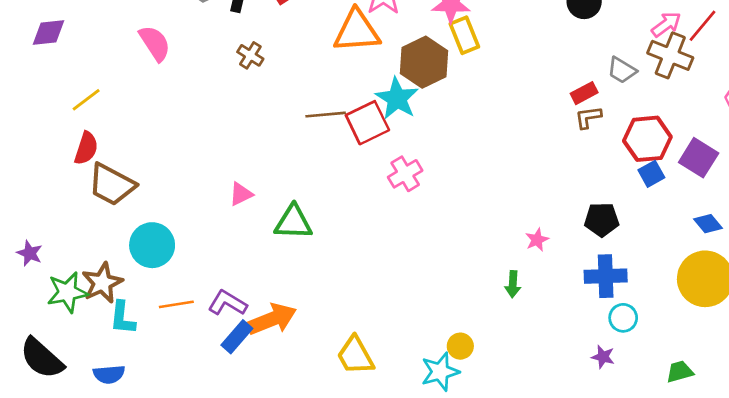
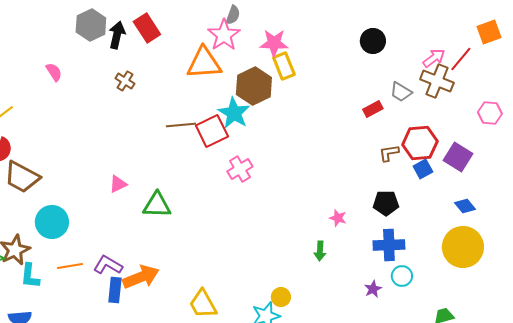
pink semicircle: (155, 43) -> (54, 72), size x0.7
brown L-shape: (588, 117) -> (389, 153), moved
pink star: (537, 240) -> (338, 218), turned -30
blue rectangle: (237, 337) -> (115, 290), turned -35
purple star: (603, 357) -> (373, 289), moved, turned 30

